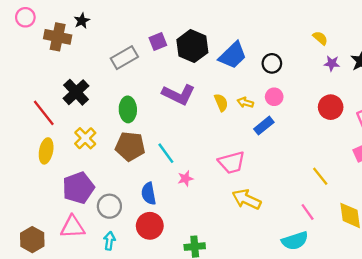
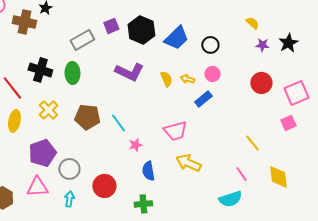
black cross: (76, 92) -> (40, 70), turned -30
green ellipse: (128, 109) -> (72, 73), moved
blue semicircle: (149, 194) -> (148, 171), moved

